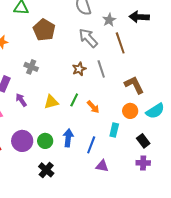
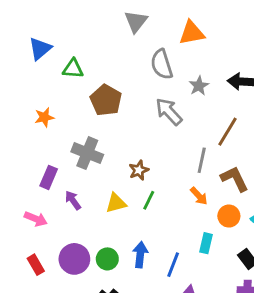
brown line: (120, 43) -> (227, 132), moved, turned 50
gray cross: (31, 67) -> (87, 153), size x1.5
brown star: (79, 69) -> (139, 170), moved
gray line: (101, 69) -> (202, 160), moved, turned 30
orange arrow: (93, 107) -> (199, 196), moved

